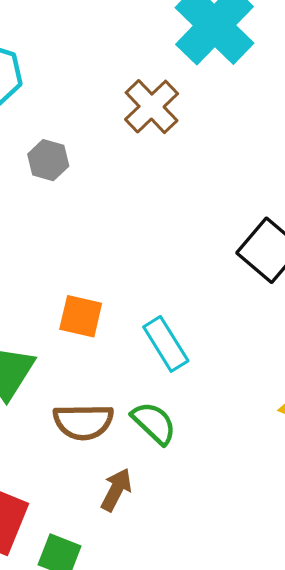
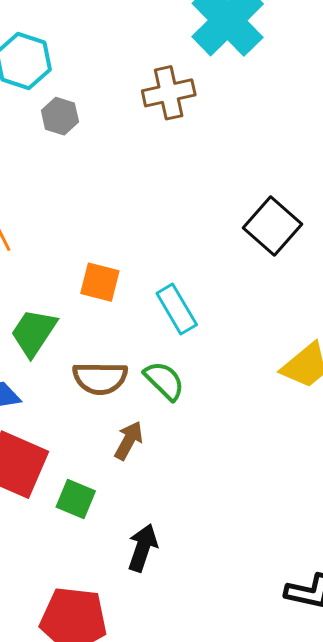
brown cross: (152, 107) -> (169, 93), turned 30
gray hexagon: (48, 160) -> (60, 116), moved

